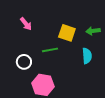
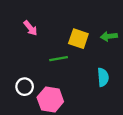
cyan semicircle: (87, 56) -> (103, 77), moved
white circle: (24, 62) -> (25, 87), moved

